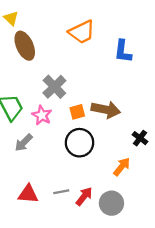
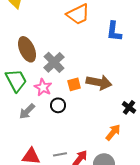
brown ellipse: (25, 46) -> (27, 49), moved
black circle: (80, 143) -> (58, 105), moved, size x0.6

